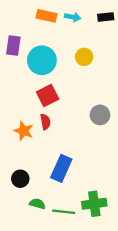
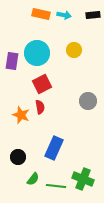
purple rectangle: (13, 45) -> (12, 61), moved
green semicircle: (37, 204) -> (33, 179), turned 112
green cross: (94, 204) -> (83, 179), turned 30

